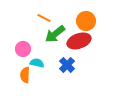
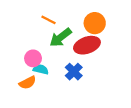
pink circle: (23, 49) -> (33, 58), moved
orange semicircle: (25, 75) -> (27, 83), turned -119

